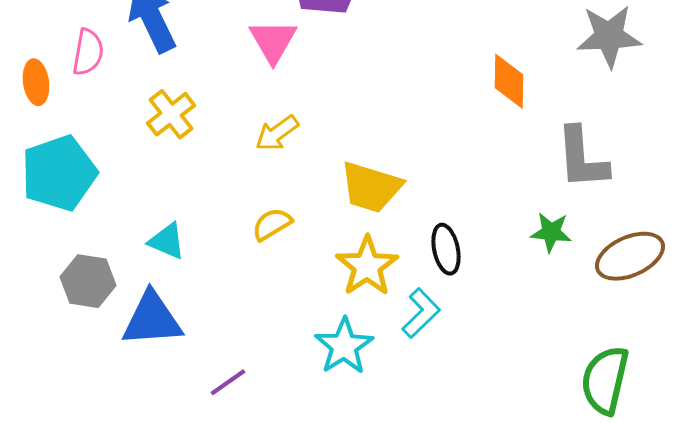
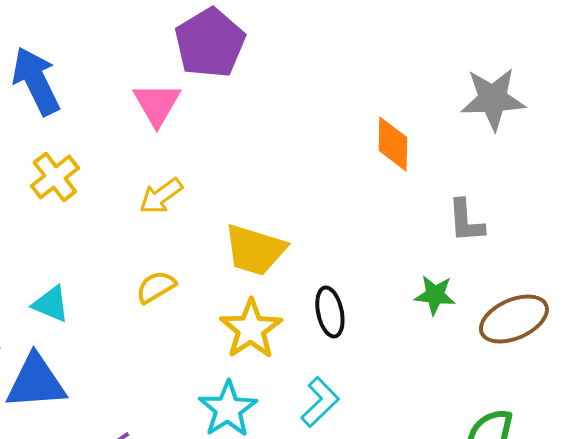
gray L-shape: (582, 158) -> (466, 221), size x0.7
cyan L-shape: (421, 313) -> (320, 402), moved

